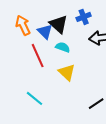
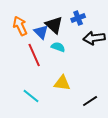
yellow triangle: (67, 72) -> (62, 83), moved, turned -36

